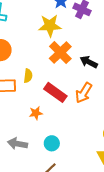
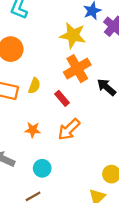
red rectangle: (55, 92) -> (62, 98), moved, size x0.6
orange arrow: (84, 93) -> (69, 129), moved

